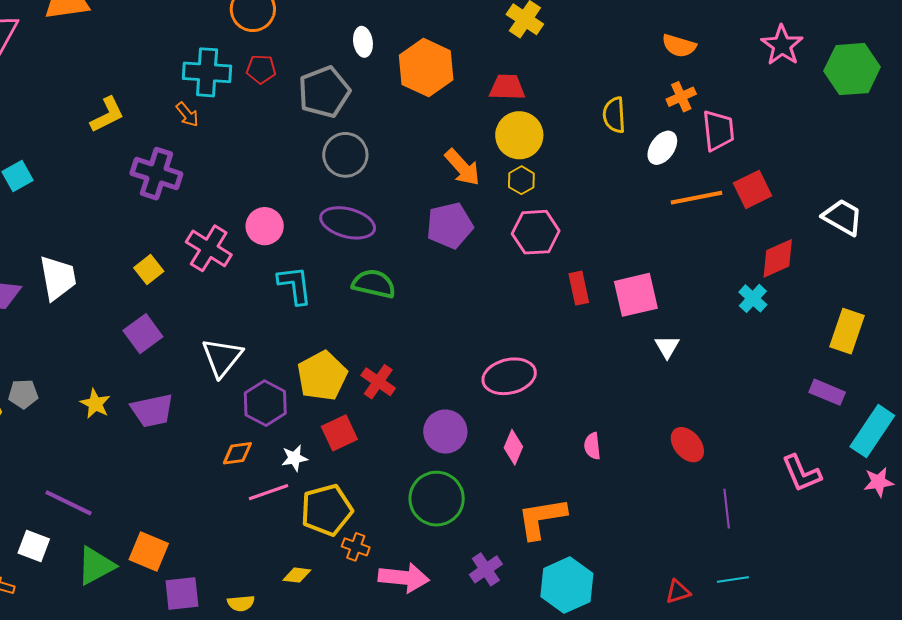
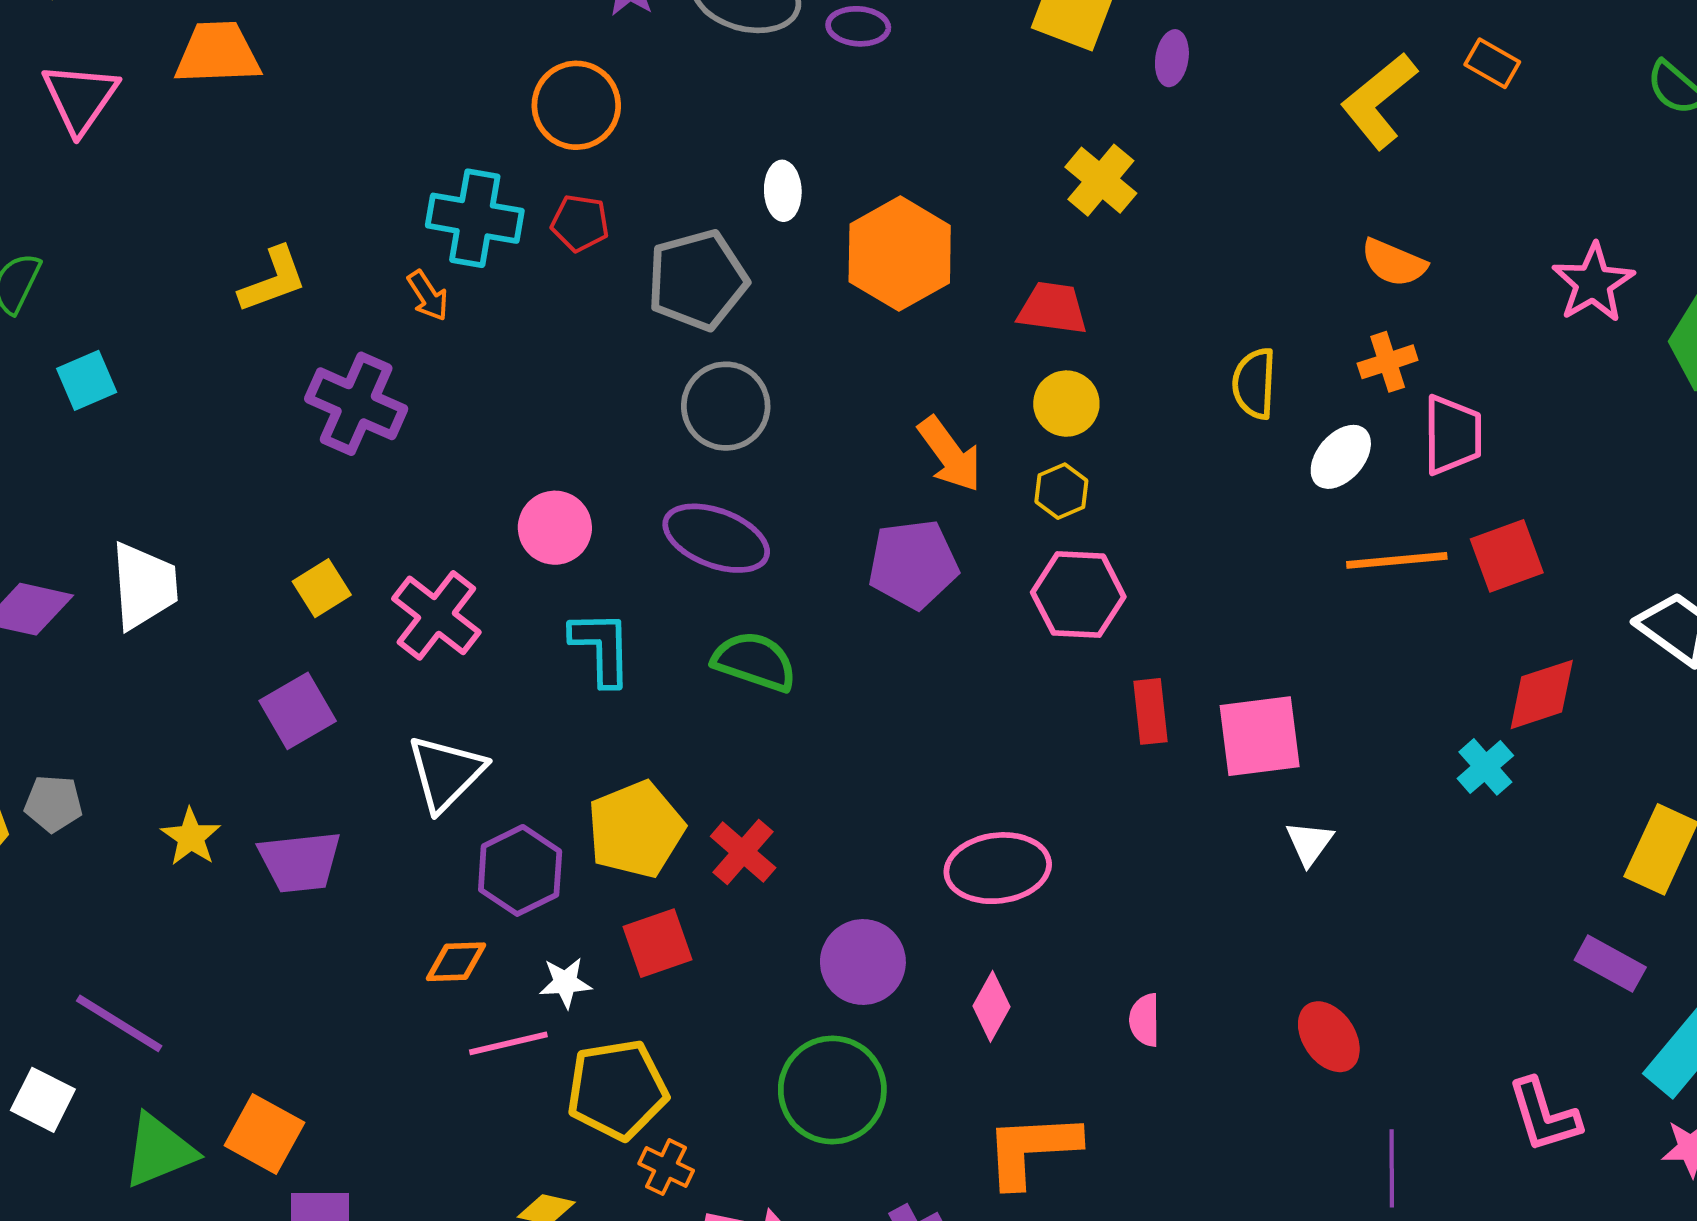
yellow circle: (519, 135) -> (1066, 404), size x0.7
pink cross: (209, 248) -> (436, 615), moved

